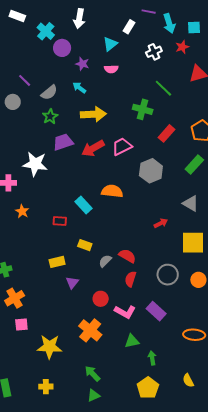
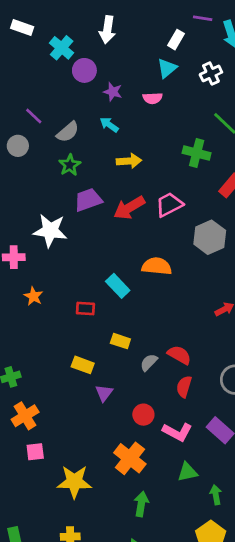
cyan triangle: (110, 44) -> (167, 68), moved
yellow arrow: (93, 114) -> (129, 161), size x0.7
yellow rectangle: (57, 262) -> (83, 365), turned 35
green arrow: (92, 373) -> (141, 504), moved, turned 54

